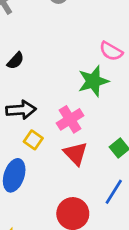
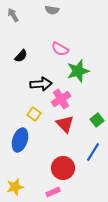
pink semicircle: (111, 51) -> (60, 49), moved
black arrow: (21, 110) -> (41, 84), moved

